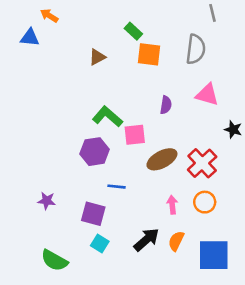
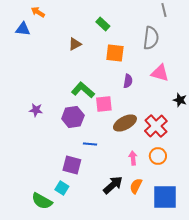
orange square: (149, 54) -> (115, 53), moved
purple star: (47, 201) -> (36, 110), moved
cyan square: (100, 244) -> (62, 188), moved

